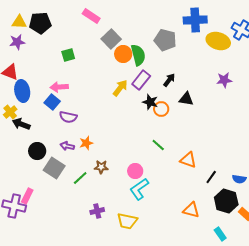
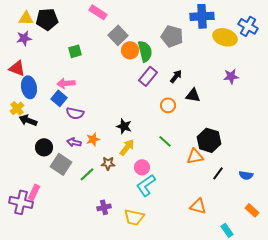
yellow arrow: (120, 88) -> (127, 147), moved
black star: (150, 102) -> (124, 126), moved
orange triangle: (188, 160) -> (195, 156), turned -30
black hexagon: (226, 201) -> (209, 140), moved

